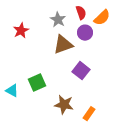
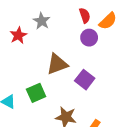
gray star: (58, 20) -> (42, 21), moved
brown triangle: (63, 45) -> (57, 64), moved

